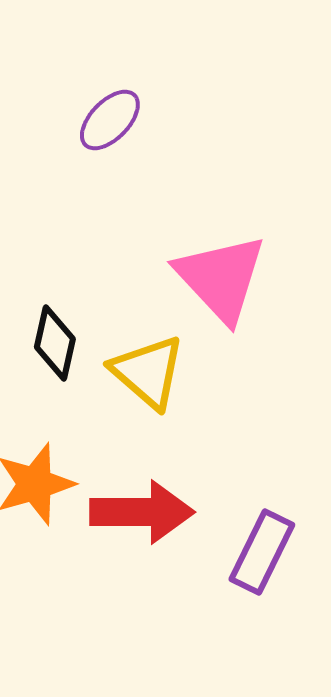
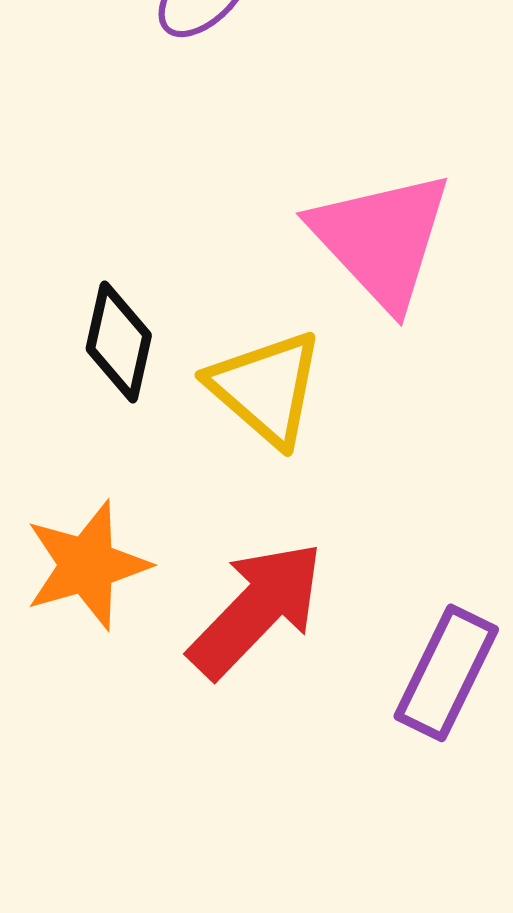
red arrow: (142, 512) -> (256, 609), turned -46

